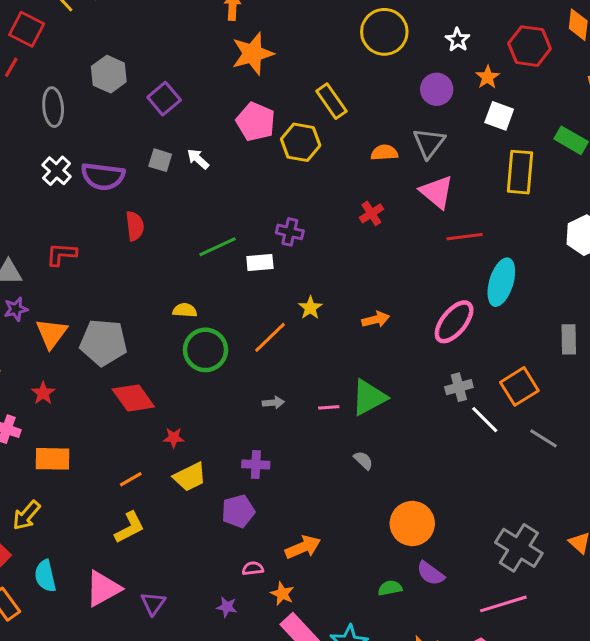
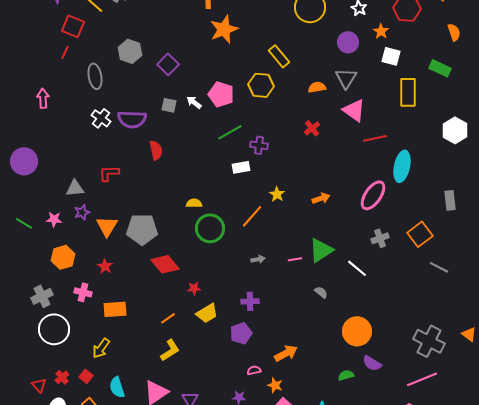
pink pentagon: (256, 122) -> (221, 94), moved
green line: (218, 247) -> (230, 132), moved
white line: (485, 420) -> (357, 268), moved

